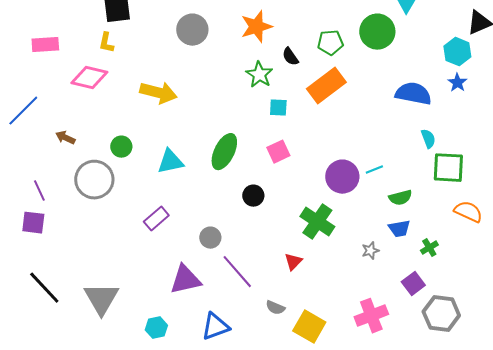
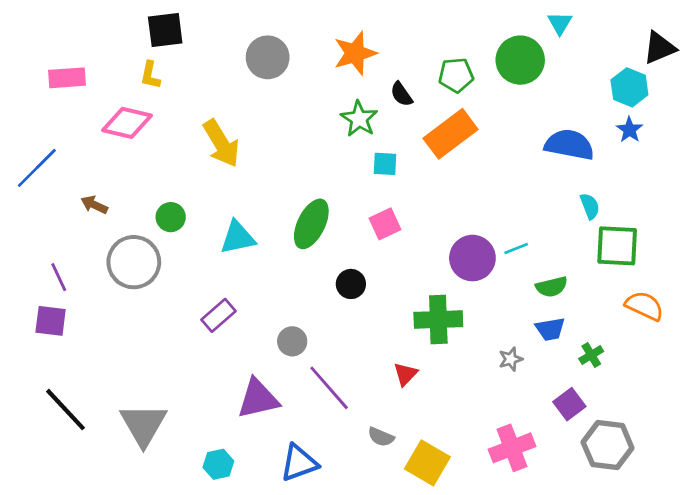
yellow arrow: (158, 93) -> (221, 143), turned 45
green cross: (317, 222) -> (438, 319), turned -36

